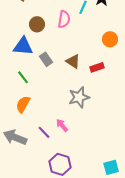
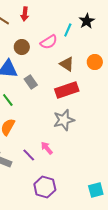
pink semicircle: (64, 19) -> (49, 42), turned 48
brown triangle: (73, 61) -> (67, 64), moved
red rectangle: (97, 67) -> (67, 90), moved, size x1.6

